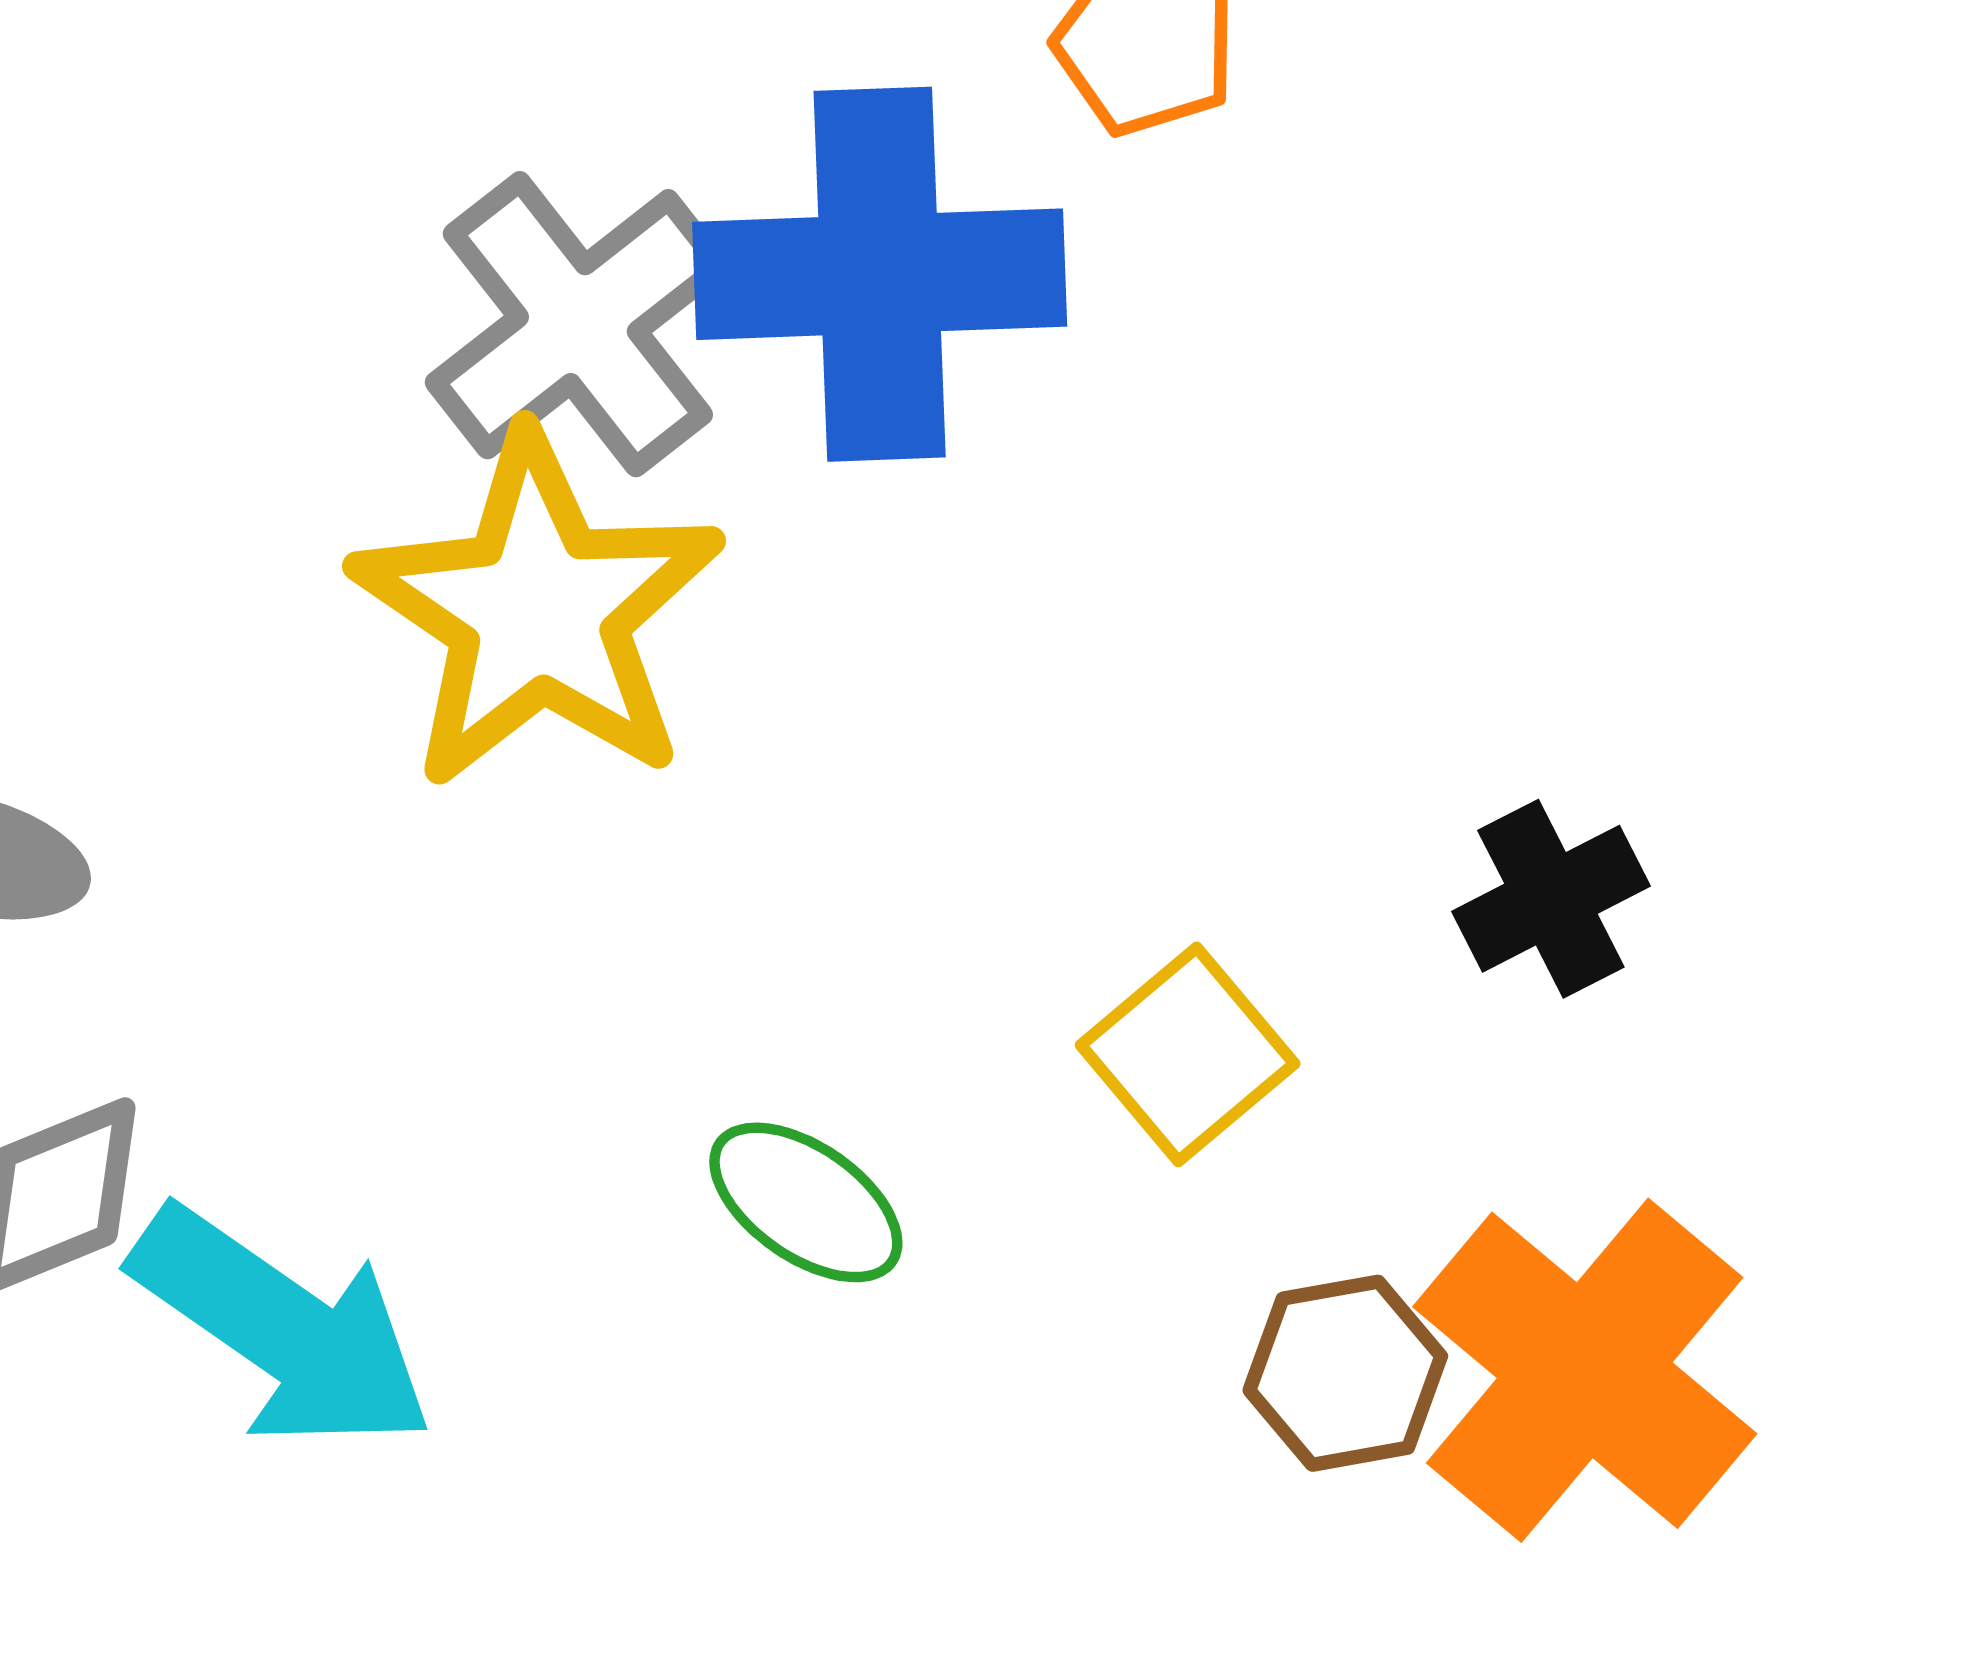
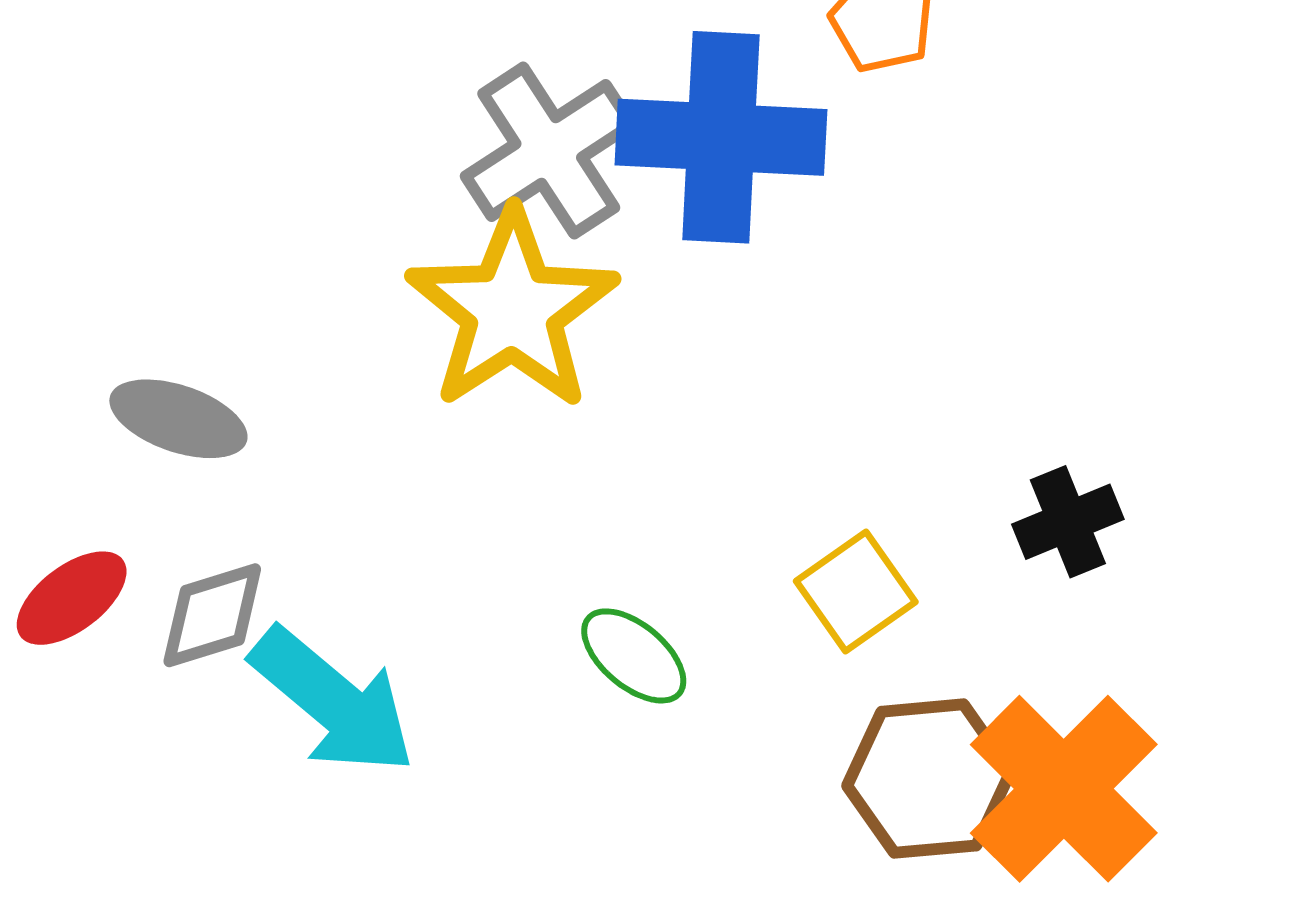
brown hexagon: (1345, 1373) -> (929, 779), size x1.5

